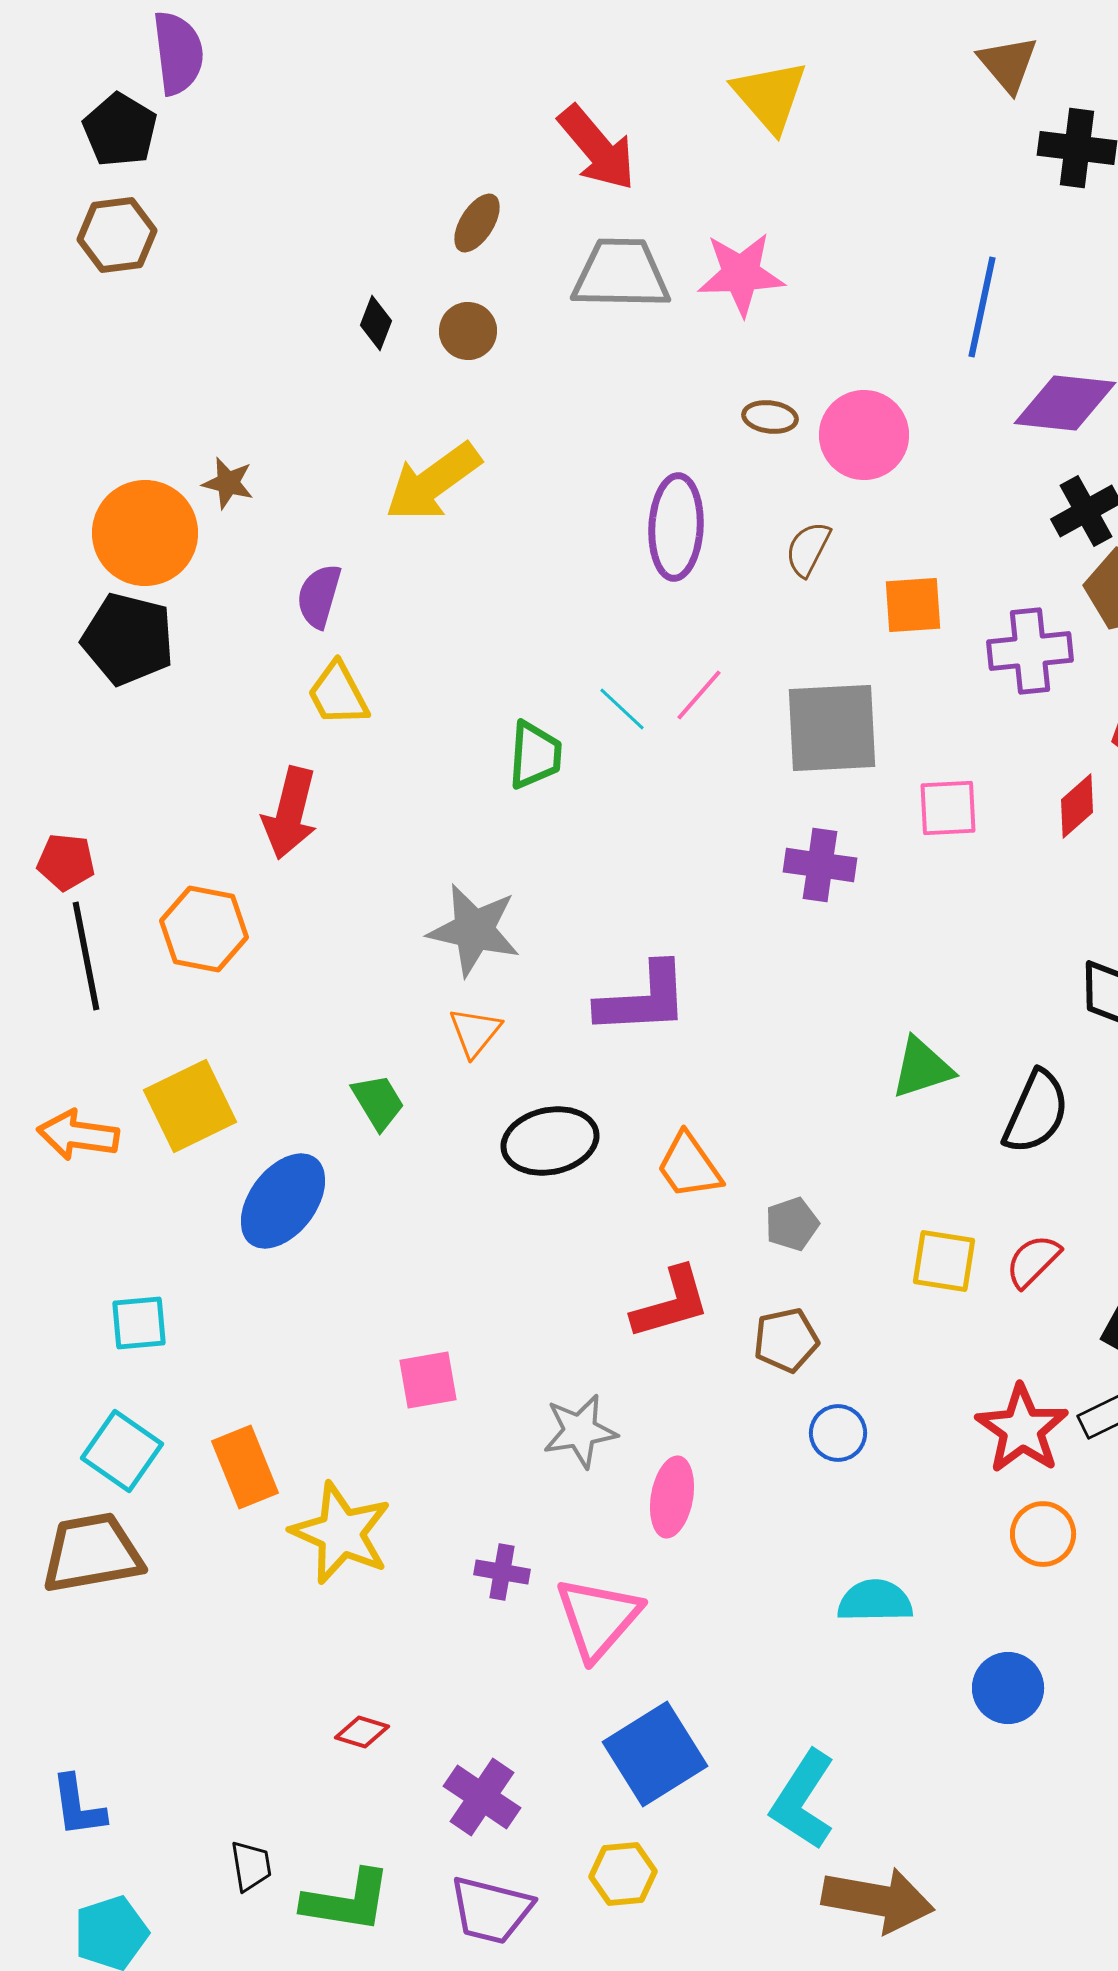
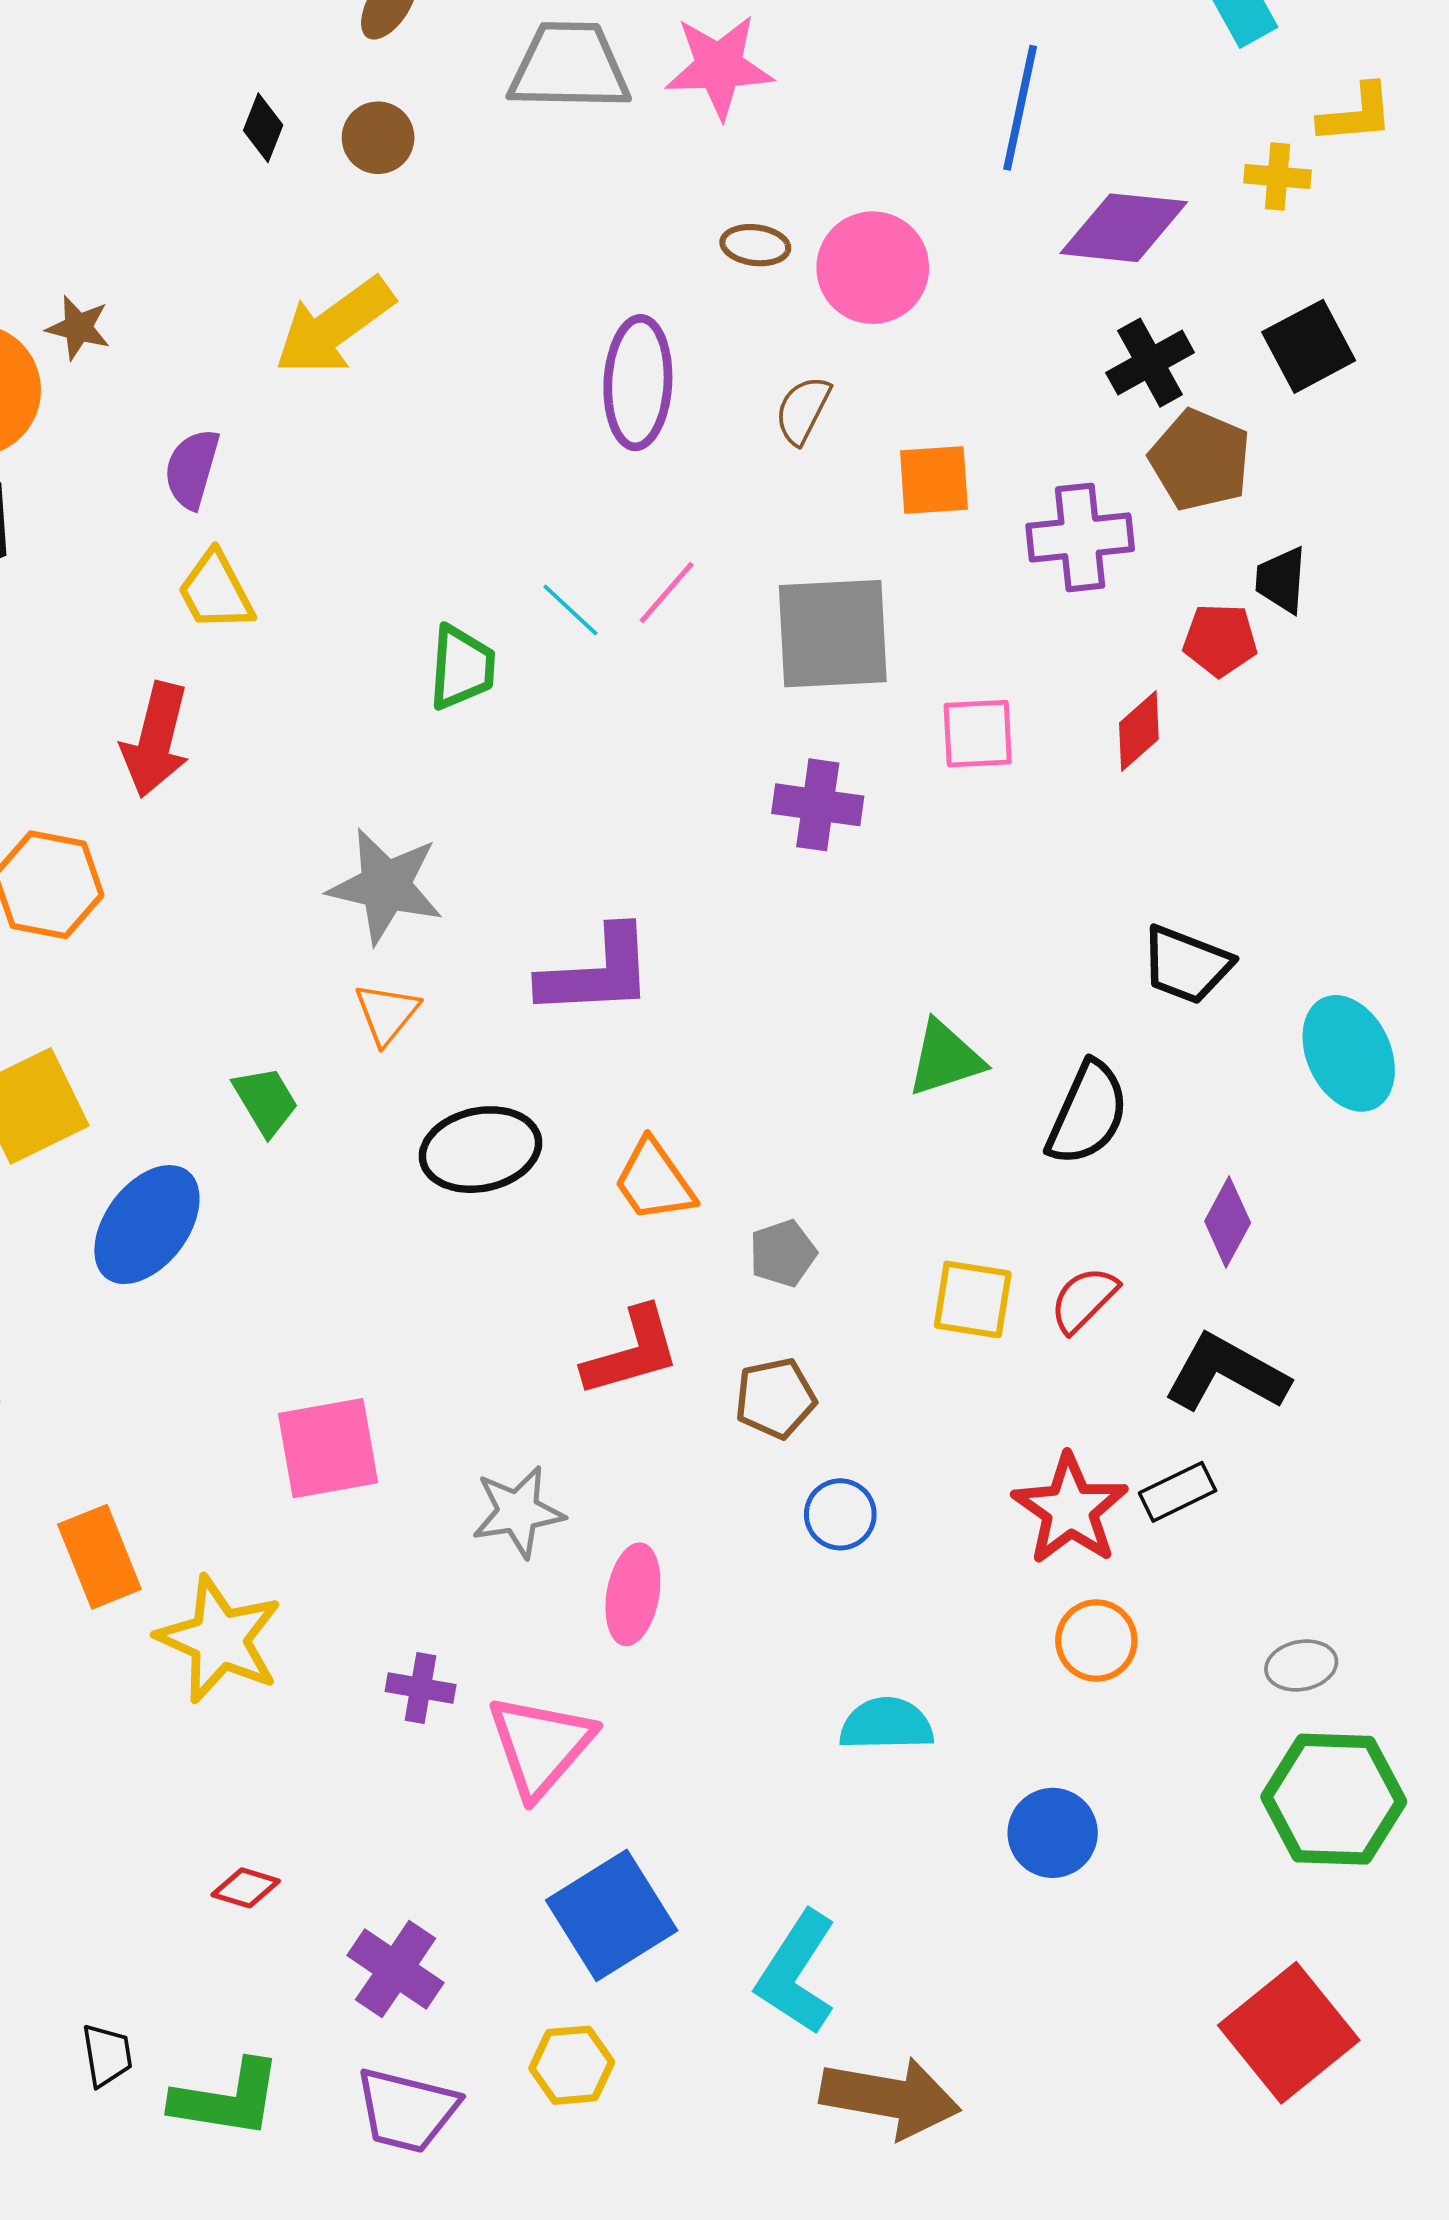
pink square: (428, 1380) -> (328, 1448), size x1.4

